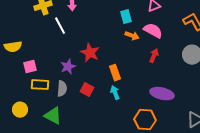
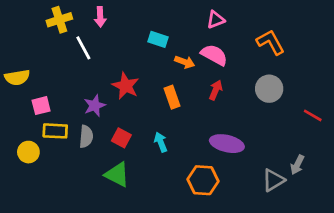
cyan rectangle: (126, 17) -> (158, 39), moved, turned -56
orange rectangle: (115, 73) -> (172, 97), moved
yellow circle: (20, 110) -> (28, 152), moved
green triangle: (53, 116) -> (117, 175), moved

